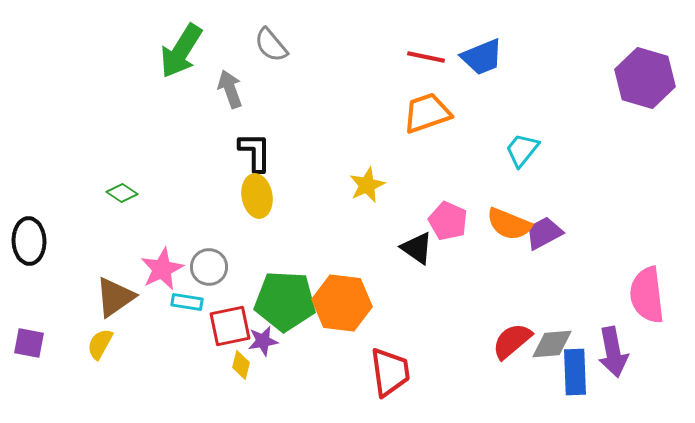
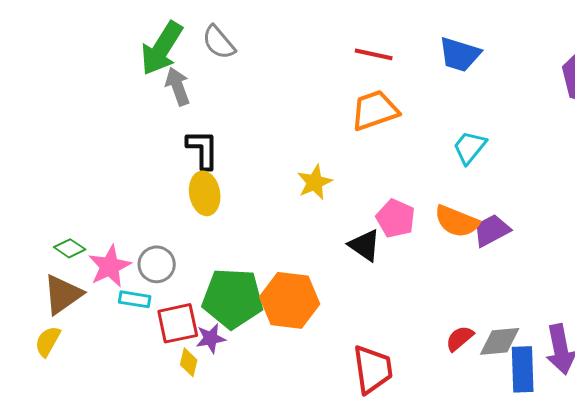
green arrow: (181, 51) -> (162, 48), moved
blue trapezoid: (482, 57) -> (460, 54), moved, turned 39
green diamond: (122, 193) -> (70, 248), moved
red semicircle: (512, 341) -> (460, 338), size x0.7
red trapezoid: (390, 372) -> (373, 369), moved

